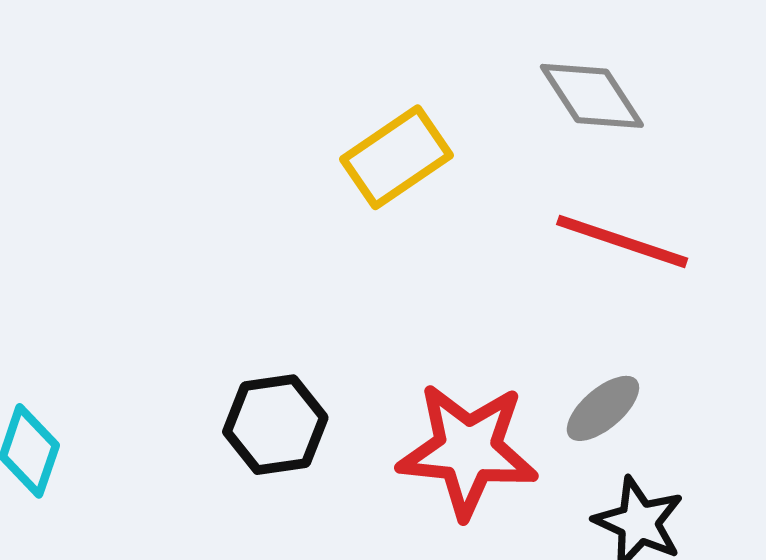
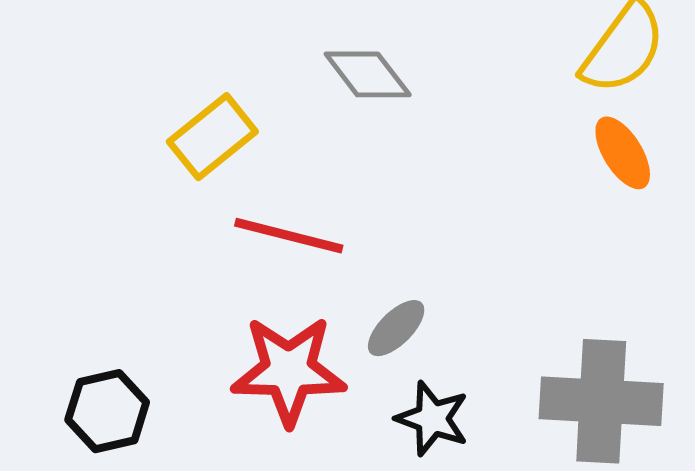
red line: (622, 241) -> (289, 236), moved
black hexagon: (275, 425) -> (107, 411), moved

